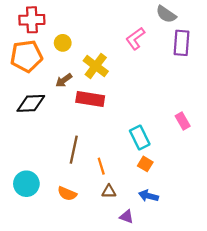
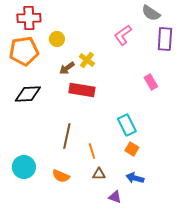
yellow cross: (96, 66) -> (87, 60), size x0.7
brown arrow: (64, 80) -> (67, 68), moved
pink rectangle: (183, 121) -> (151, 82), moved

